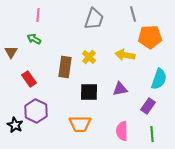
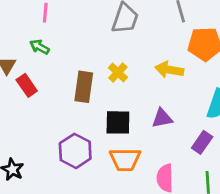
red rectangle: (29, 79) -> (27, 85), moved
purple hexagon: (36, 111) -> (75, 151), moved
orange trapezoid: (80, 124) -> (125, 159), moved

